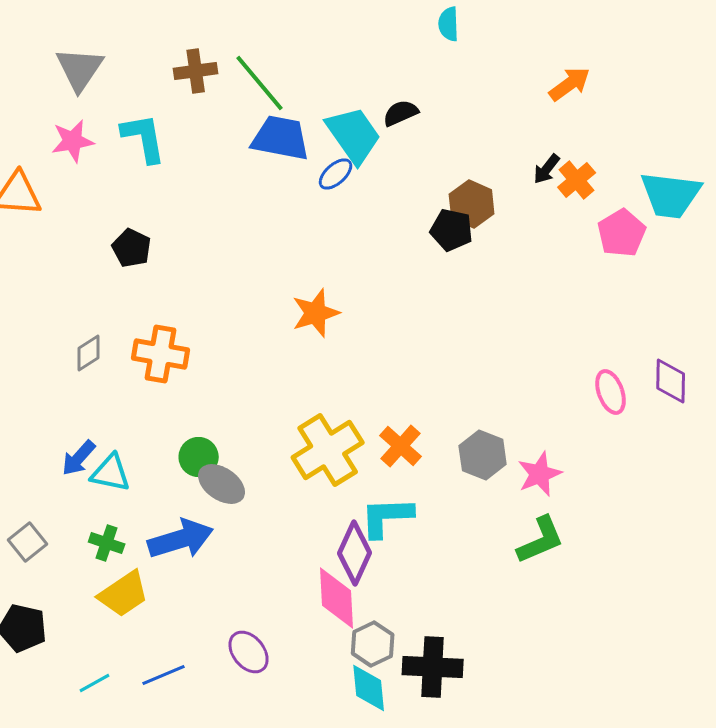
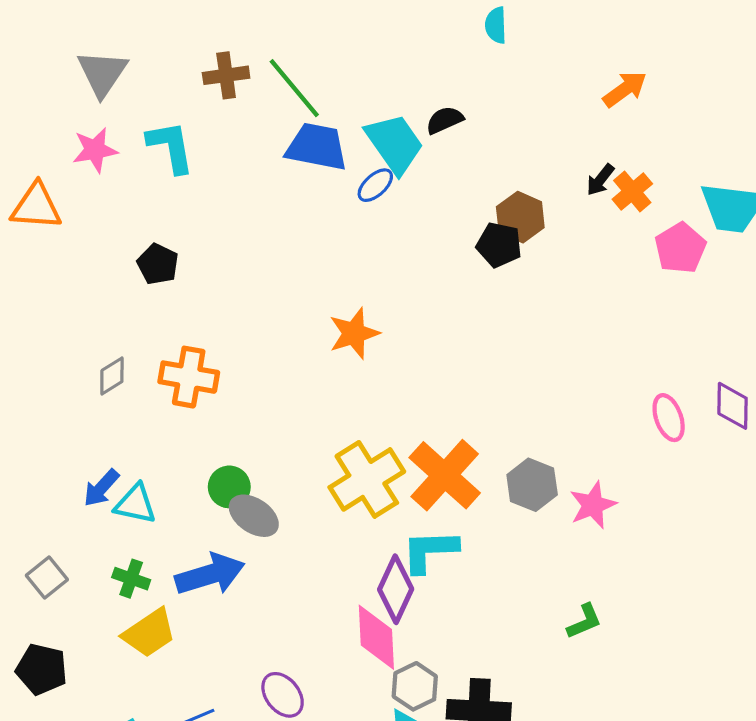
orange cross: (401, 446) -> (445, 475), size x1.6
green L-shape: (541, 540) -> (584, 621), moved, size x0.7

